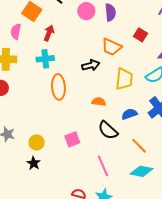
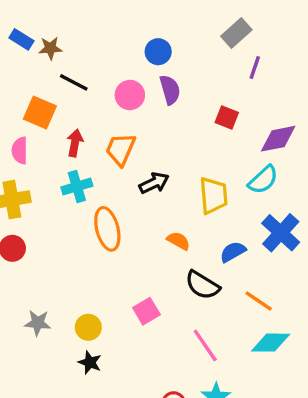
orange trapezoid: (112, 47) -> (121, 149), moved, turned 100
orange semicircle: (99, 102) -> (179, 241), turned 32

